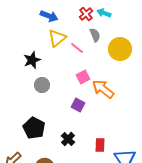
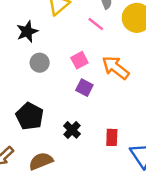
pink line: (77, 48) -> (96, 24), moved
pink square: (83, 77) -> (79, 60), moved

